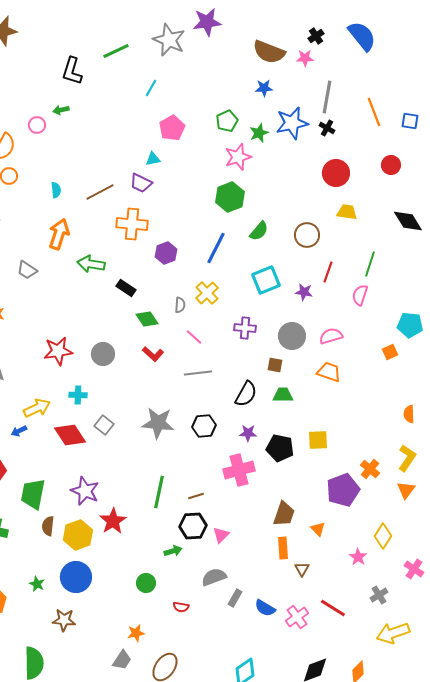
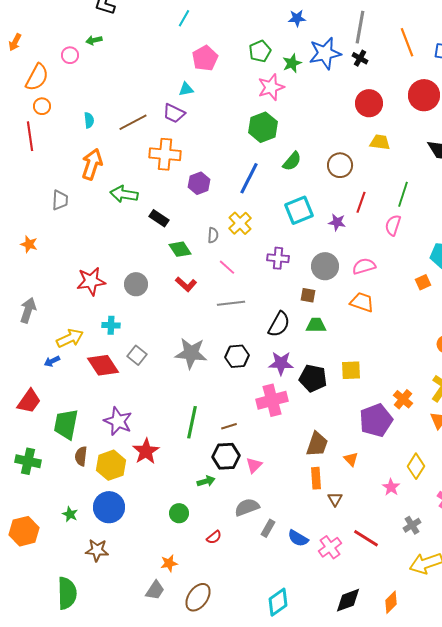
red circle: (391, 165) -> (424, 95), size x1.6
gray trapezoid: (27, 270) -> (60, 200), turned -120
purple star: (248, 433) -> (281, 363), size x1.4
red semicircle: (181, 607) -> (214, 537), turned -49

